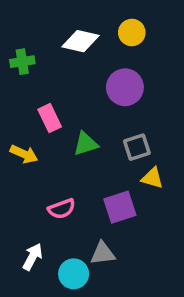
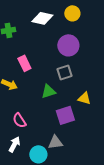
green triangle: (86, 144) -> (48, 91), moved
gray square: (137, 147) -> (64, 72), moved
pink semicircle: (62, 209) -> (19, 120), moved, turned 77

